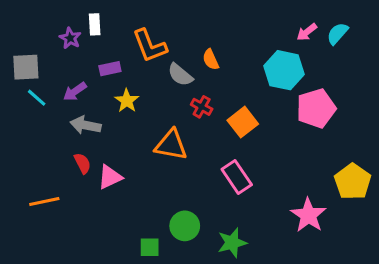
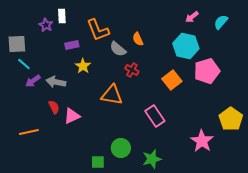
pink arrow: (307, 32) -> (192, 17), moved
purple arrow: (75, 92) -> (33, 81), moved
orange square: (243, 122) -> (172, 80), moved

